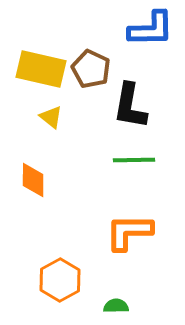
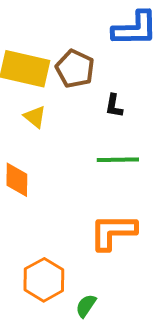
black L-shape: (130, 106) -> (114, 106), size x0.5
green semicircle: (116, 306) -> (86, 306), moved, turned -55

